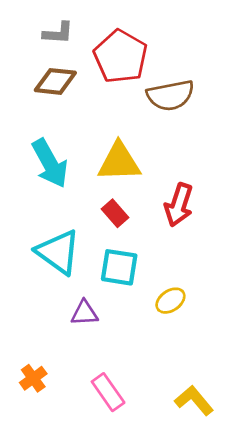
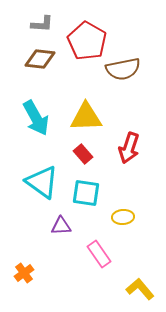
yellow ellipse: (170, 301) -> (123, 217), turned 30
pink rectangle: (108, 392) -> (99, 254), moved

